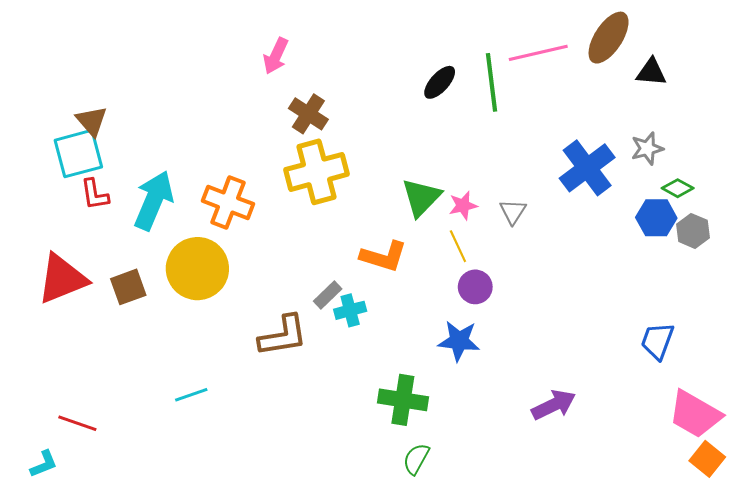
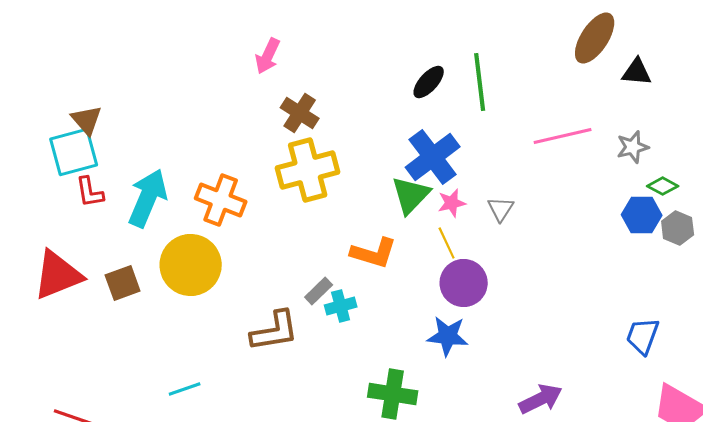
pink line: (538, 53) -> (563, 136), moved
blue cross: (587, 168) -> (433, 157), moved
purple circle: (475, 287) -> (464, 283), size x1.4

